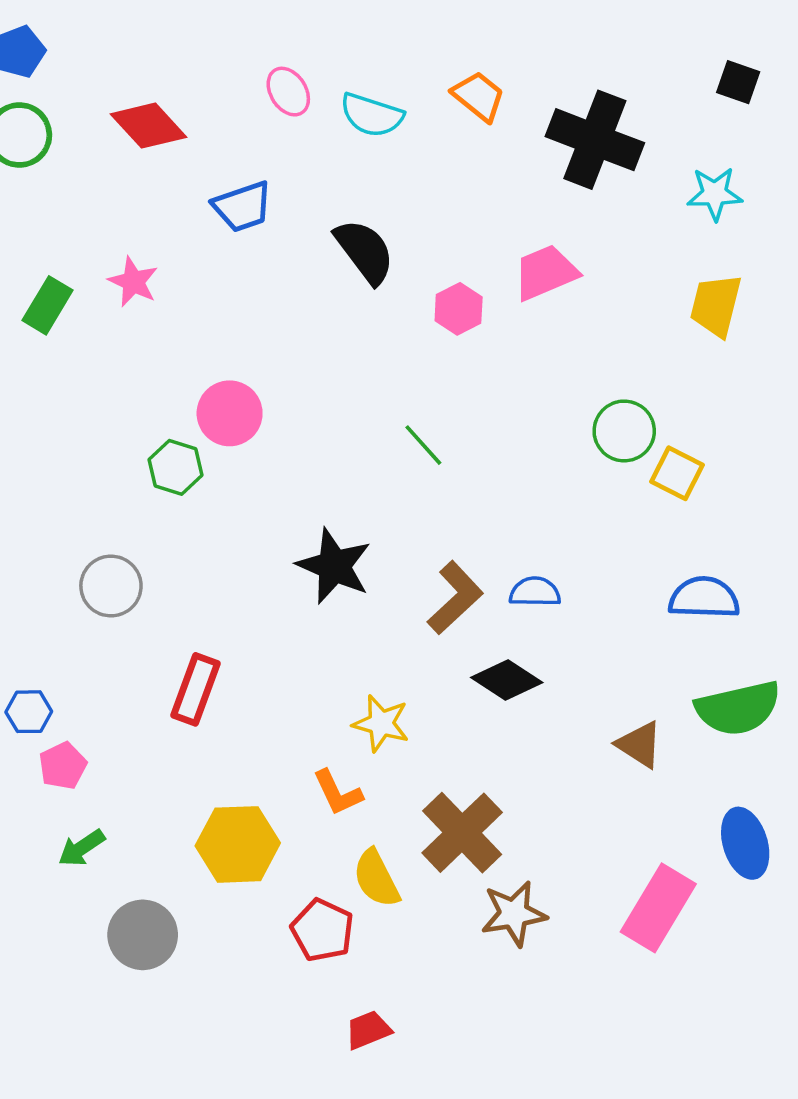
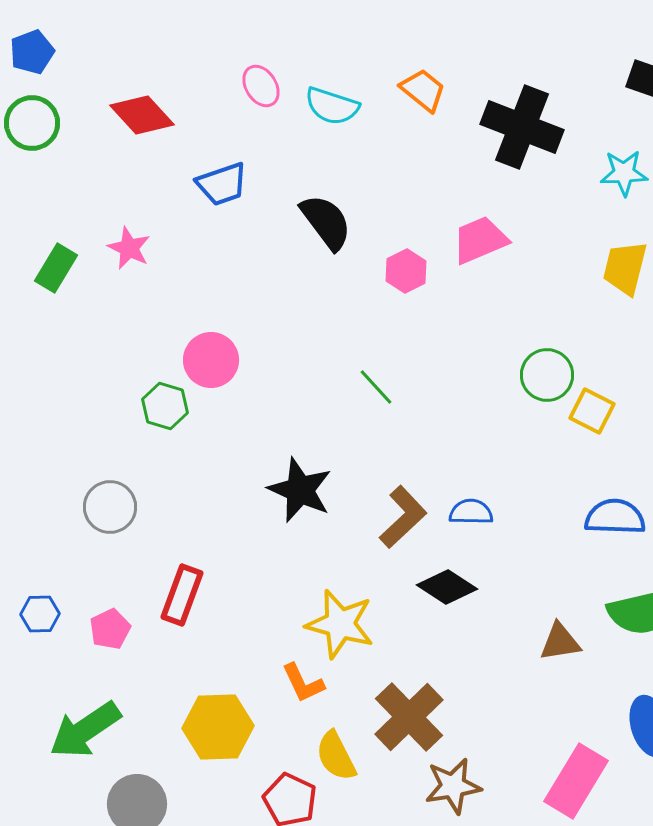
yellow star: (381, 723) -> (340, 624), size x1.4
brown triangle: (639, 745) -> (560, 642), turned -42
pink pentagon: (63, 766) -> (110, 629), moved
green arrow: (82, 848) -> (85, 730), size x1.8

